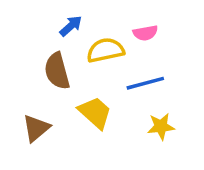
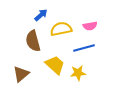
pink semicircle: (145, 33) -> (90, 26), moved
yellow star: (161, 126) -> (78, 73), moved

